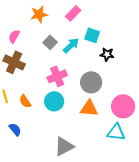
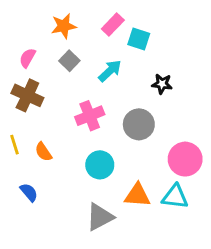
cyan square: (92, 35) -> (139, 39), moved
gray square: (50, 42) -> (69, 61), moved
cyan circle: (54, 101) -> (100, 165), moved
orange triangle: (89, 108) -> (137, 195), moved

